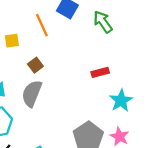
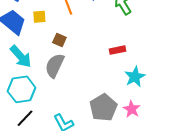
brown square: (35, 65) -> (59, 40), turned -32

